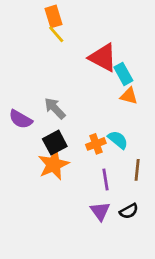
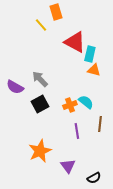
orange rectangle: (53, 16) -> (56, 12), moved
cyan rectangle: (123, 74) -> (90, 54), turned 42
orange star: (53, 164) -> (40, 151), moved
purple triangle: (100, 211) -> (68, 166), moved
black semicircle: (129, 211) -> (94, 178), moved

